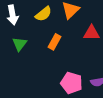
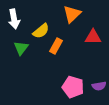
yellow semicircle: (44, 14) -> (41, 31), moved

